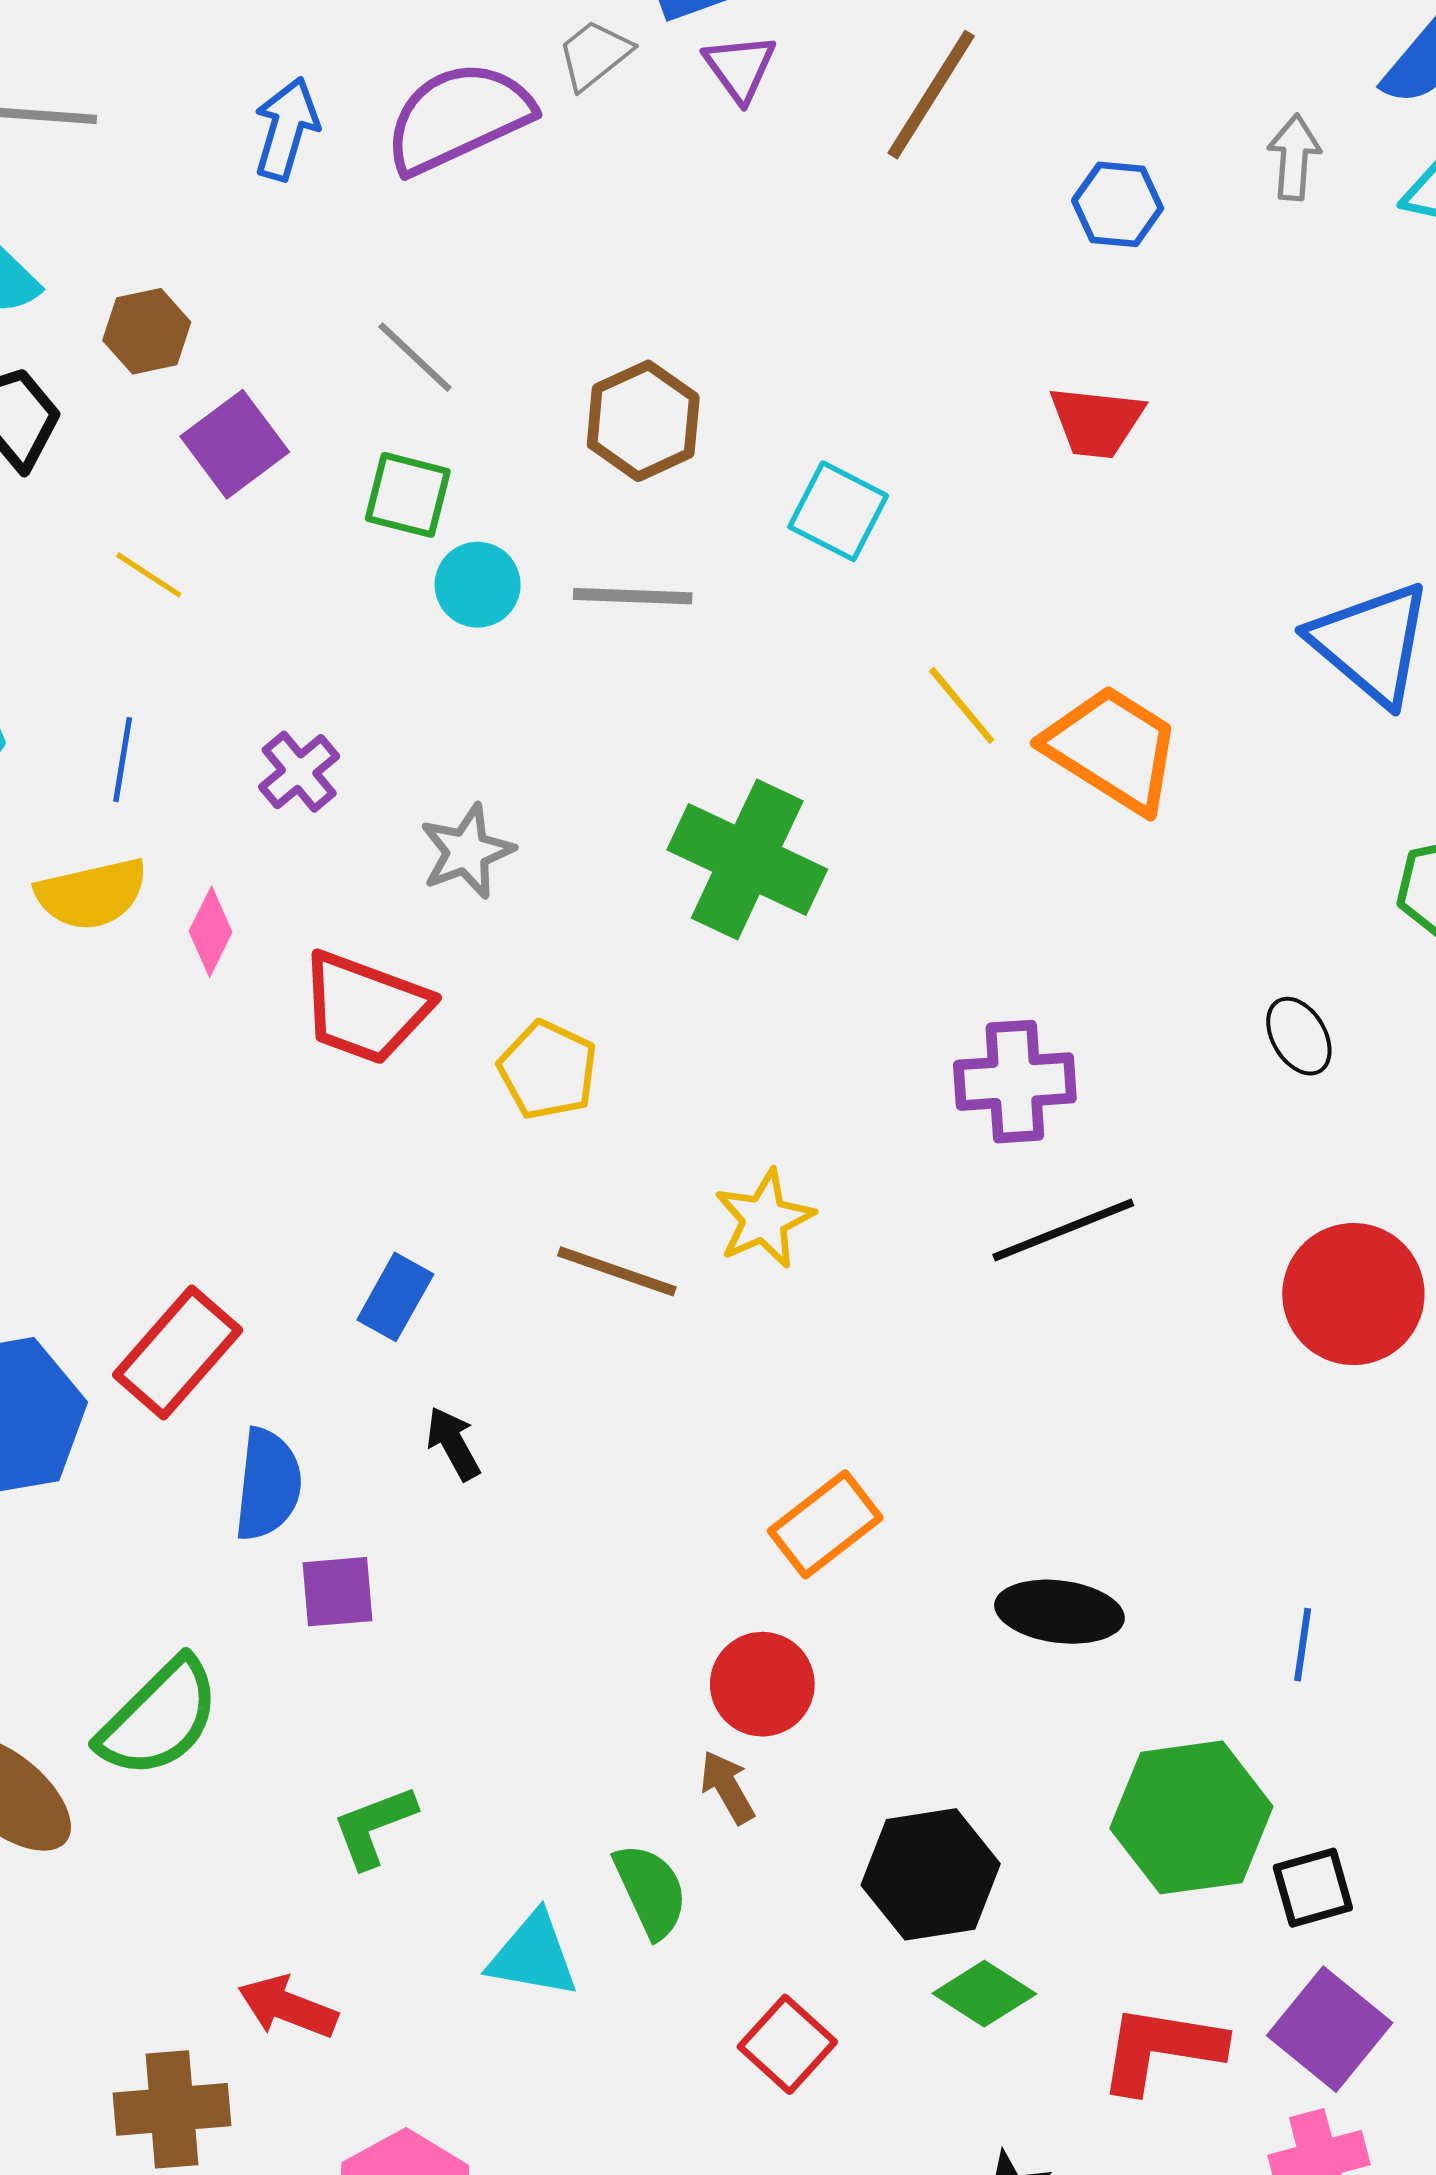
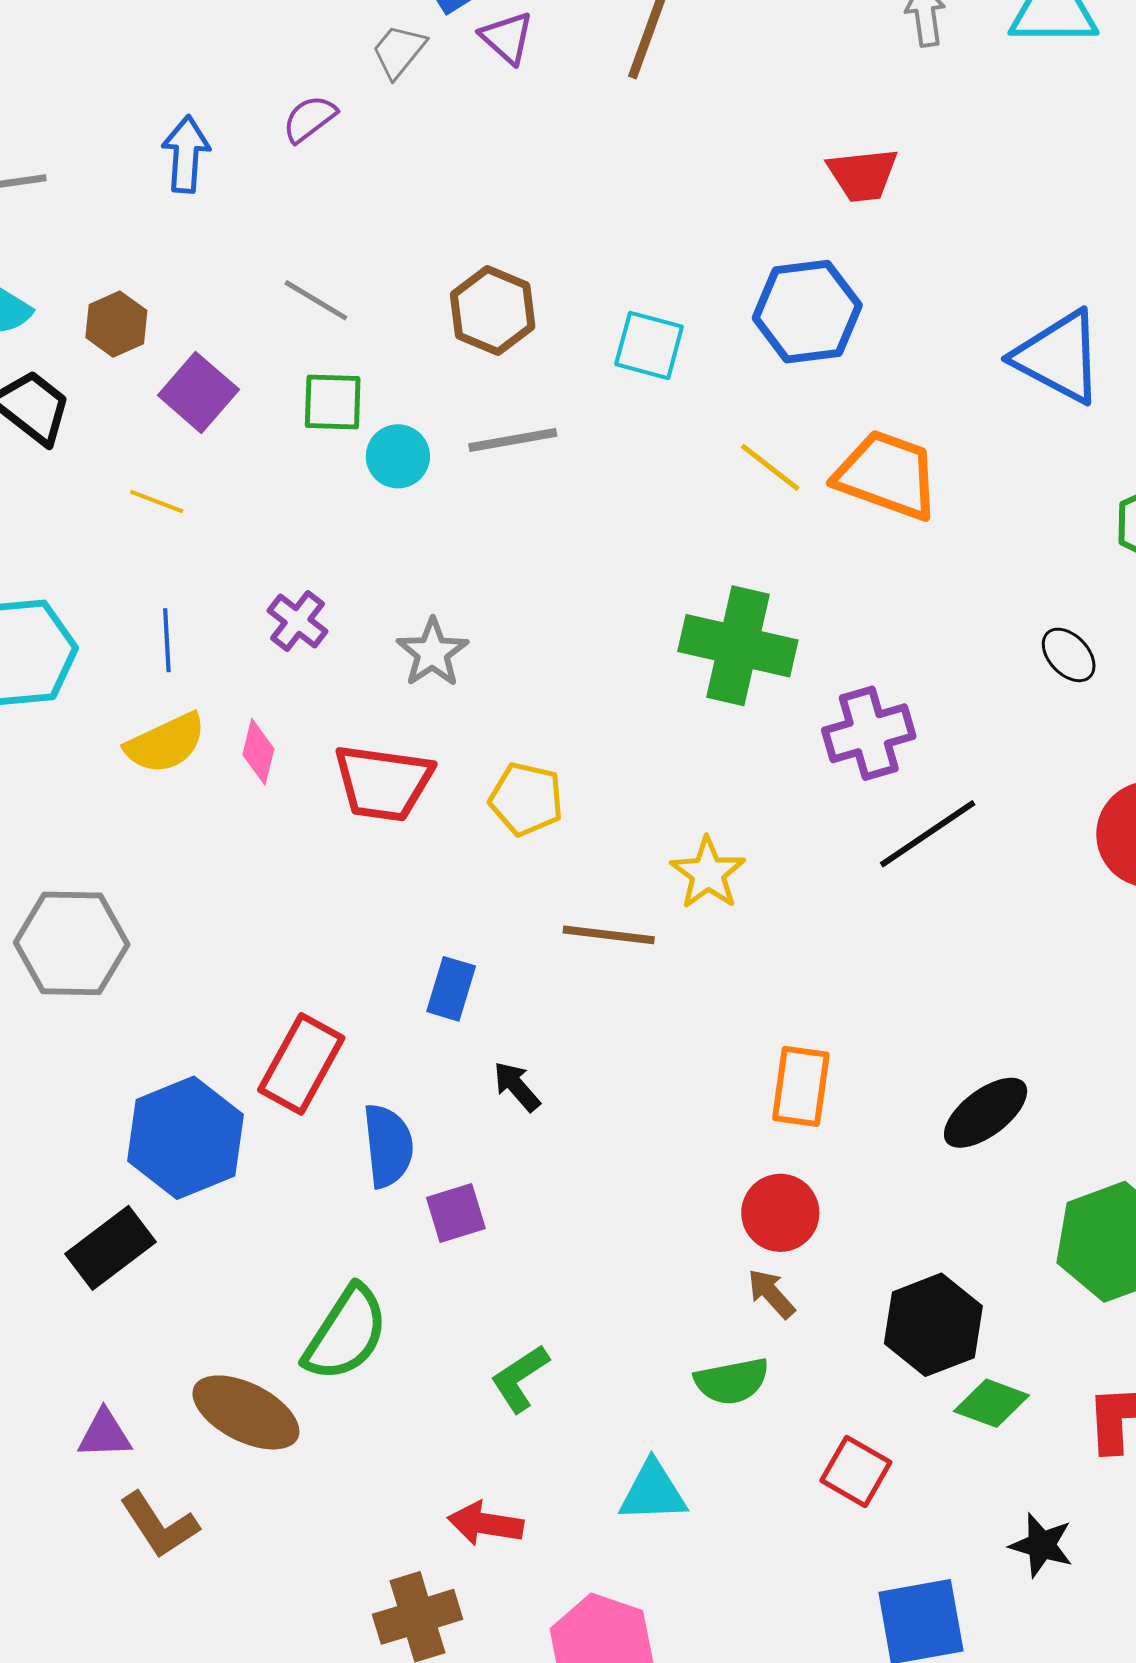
purple semicircle: (458, 117) -> (309, 119), size x0.5
blue hexagon: (1118, 204) -> (807, 312), moved, size x1.6
red trapezoid: (1096, 422) -> (863, 175), moved
green cross: (747, 859) -> (738, 646), moved
orange rectangle: (825, 1524) -> (801, 1086), turned -32
black ellipse: (1059, 1612) -> (986, 1113), turned -32
green semicircle: (651, 1891) -> (732, 1381), turned 116
cyan triangle: (533, 1955) -> (653, 1492), moved

